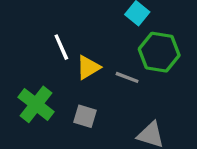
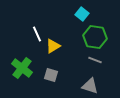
gray line: (127, 77) -> (95, 60), moved

